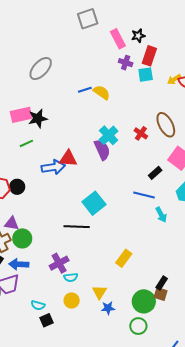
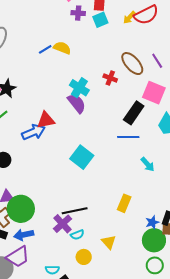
black rectangle: (155, 173) -> (134, 113), size x1.6
cyan arrow: (161, 215) -> (148, 164), moved
black line: (77, 227) -> (75, 211), moved
green circle: (22, 238) -> (21, 209), size x1.4
blue star: (108, 308) -> (152, 222), moved

